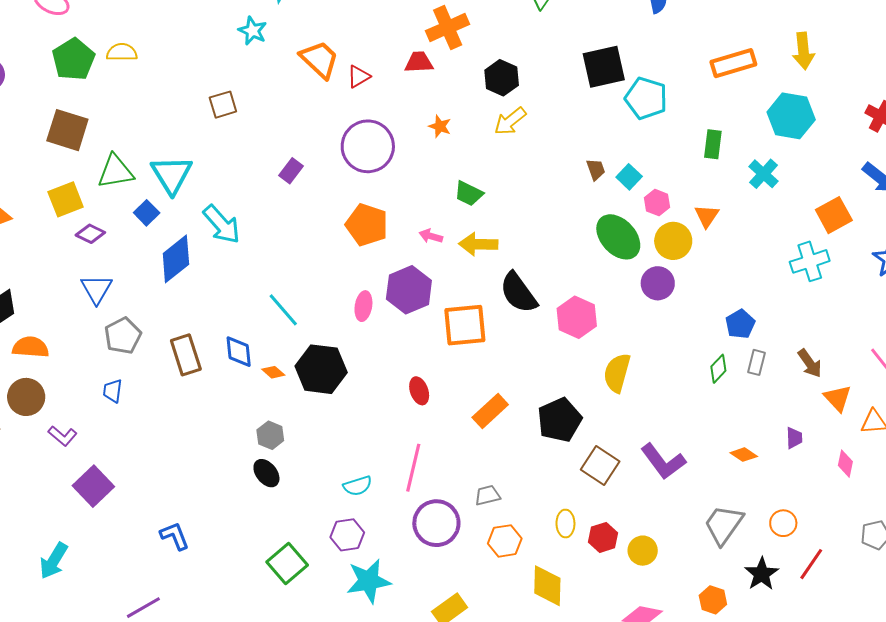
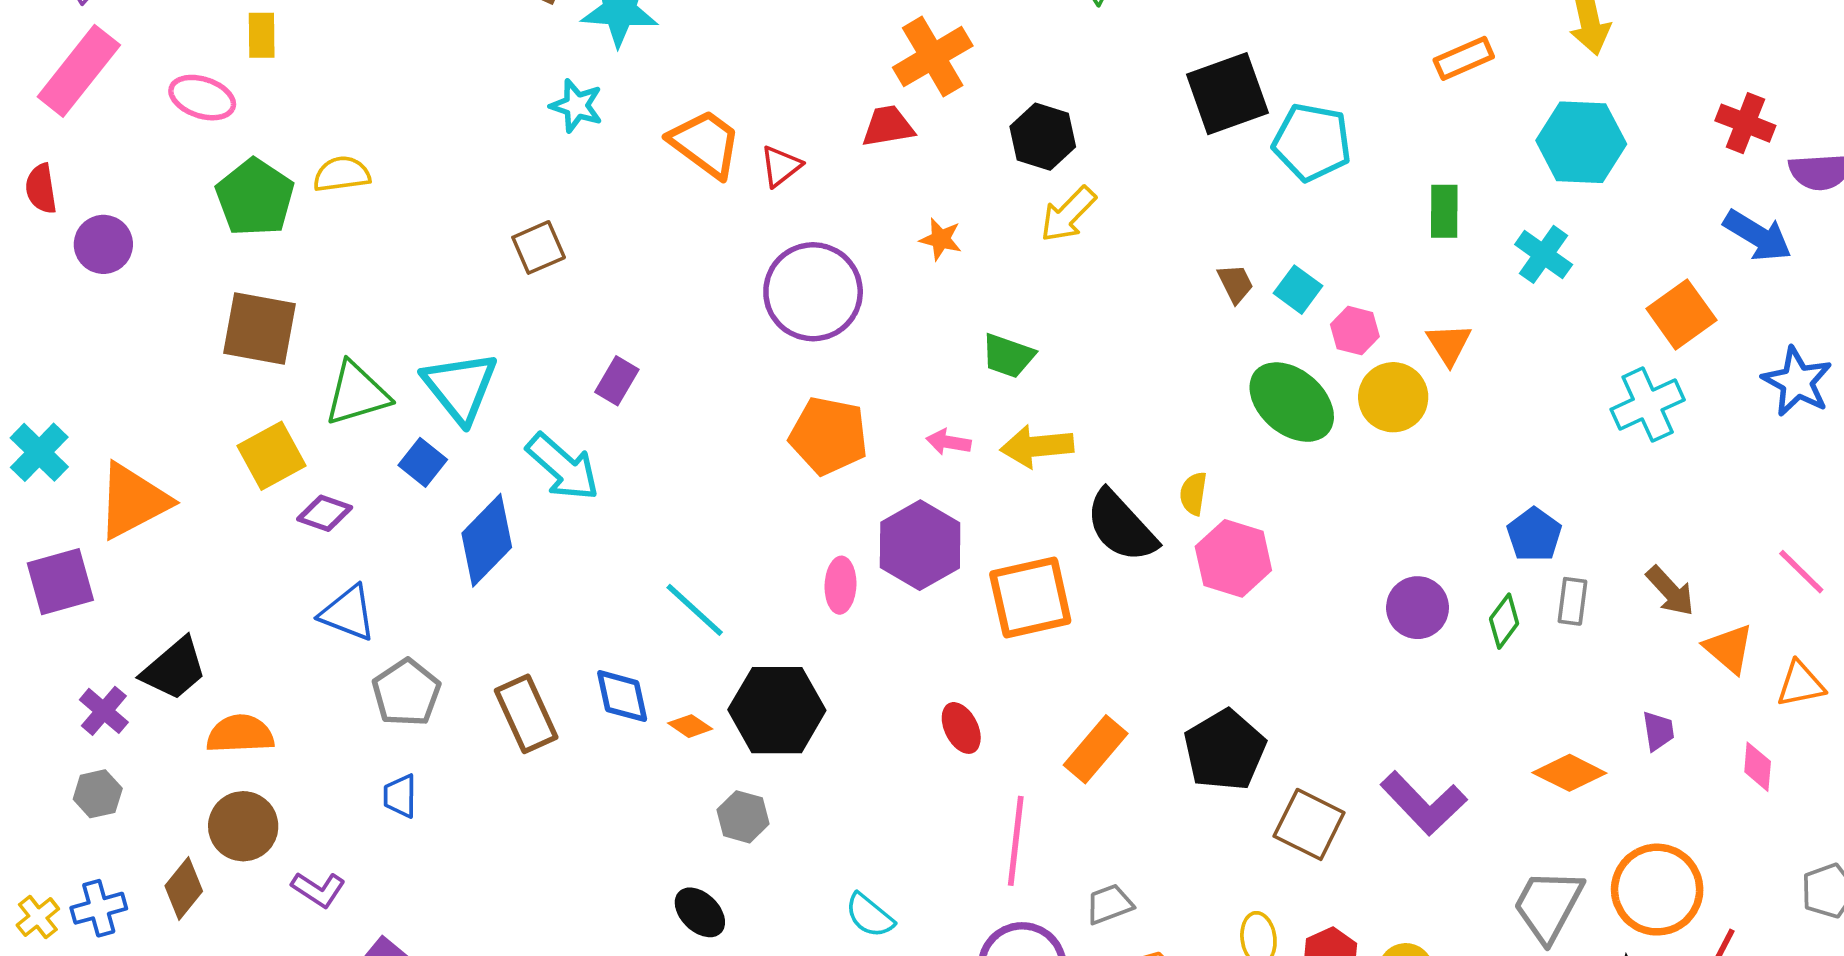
orange rectangle: (733, 63) -> (1464, 58), size x0.7
purple rectangle: (291, 171) -> (617, 381), moved
purple circle: (658, 283) -> (1418, 608), moved
blue triangle: (96, 289) -> (348, 613), turned -32
yellow semicircle: (617, 373) -> (1193, 494), moved, size x0.6
gray hexagon: (270, 435) -> (743, 817), moved
orange diamond: (744, 455) -> (1569, 773), size x1.4
pink line: (413, 468) -> (1016, 841), moved
cyan semicircle: (358, 486) -> (870, 915), turned 64
orange circle: (783, 523) -> (1657, 890), size x1.8

